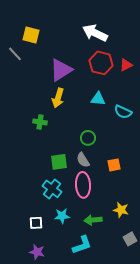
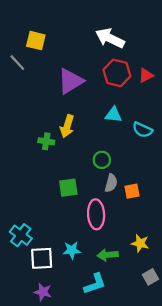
yellow arrow: (58, 98) -> (67, 126), moved
gray semicircle: (83, 160) -> (111, 183), moved, turned -133
cyan cross: (52, 189) -> (21, 235), moved
white square: (36, 223) -> (42, 258), size x1.5

